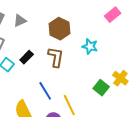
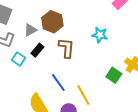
gray triangle: (20, 21) -> (30, 30), moved
brown hexagon: (60, 29) -> (52, 22), moved

